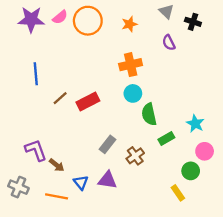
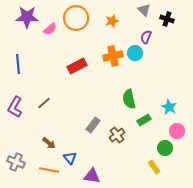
pink semicircle: (60, 17) -> (50, 29), moved
purple semicircle: (169, 43) -> (146, 37), turned 48
blue line: (36, 74) -> (18, 64), moved
cyan circle: (133, 93) -> (135, 53), moved
brown line: (60, 98) -> (44, 103), moved
red rectangle: (88, 102) -> (77, 66), moved
purple L-shape: (36, 150) -> (15, 107), moved, turned -130
purple triangle: (107, 180) -> (92, 176), moved

